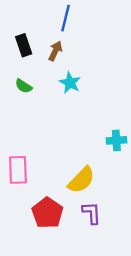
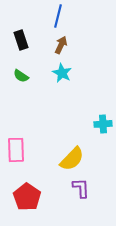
brown arrow: (55, 51) -> (61, 45), moved
red pentagon: (47, 213) -> (27, 197), moved

